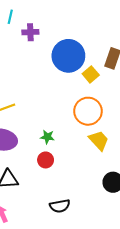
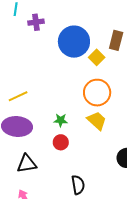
yellow trapezoid: (99, 140) -> (97, 121), moved
black semicircle: (60, 206) -> (78, 185), turned -84

